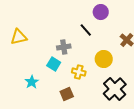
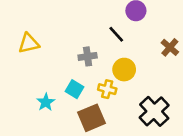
yellow circle: (104, 59) -> (124, 70), moved
cyan square: (54, 64) -> (74, 89), moved
brown square: (67, 94) -> (91, 118), size x1.5

